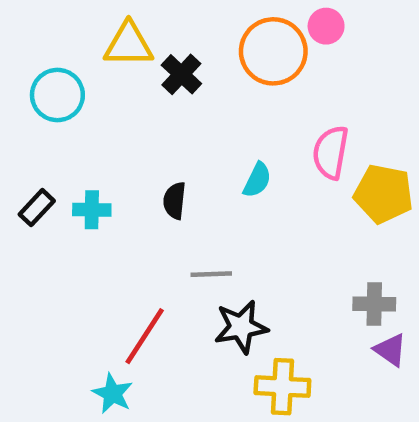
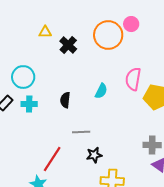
yellow triangle: (129, 44) -> (45, 32), size x0.6
cyan circle: (57, 95) -> (23, 77), moved
black star: (241, 327) -> (94, 155), size x0.7

